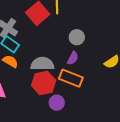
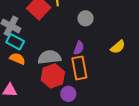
gray circle: (77, 37) -> (86, 18), moved
orange rectangle: (71, 78) -> (79, 68), turned 65

